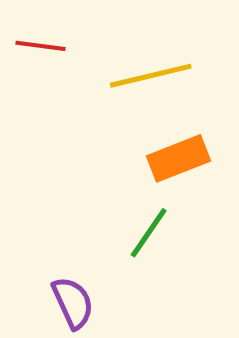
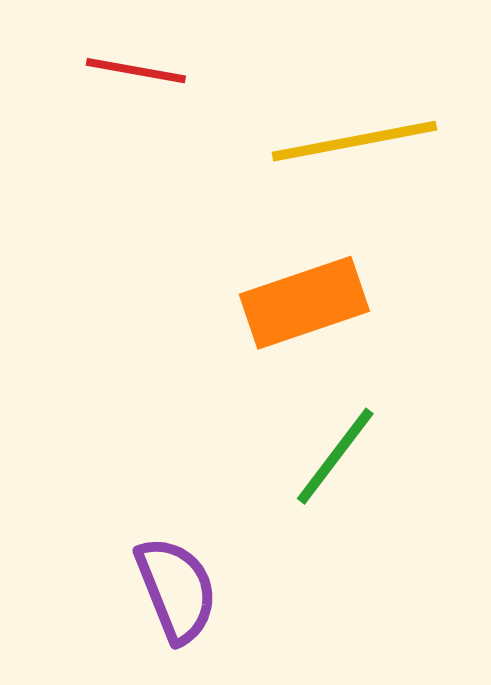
orange rectangle: (179, 158) -> (304, 303), moved

